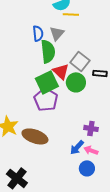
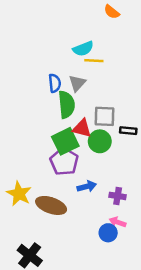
gray square: (80, 61) -> (105, 116), turned -36
red triangle: (61, 71) -> (82, 128), turned -30
blue arrow: (77, 147) -> (87, 186), moved, turned -147
blue circle: (87, 168) -> (108, 233), moved

